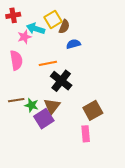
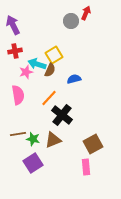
brown semicircle: (64, 27) -> (50, 70), moved
orange line: (48, 63) -> (49, 98), turned -36
brown triangle: (52, 106) -> (53, 140), turned 30
purple square: (44, 119) -> (33, 163), moved

